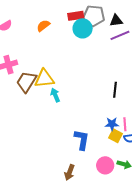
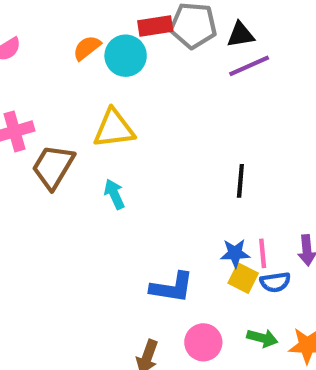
cyan circle: (83, 28) -> (126, 56), moved
yellow triangle: (44, 79) -> (114, 129), moved
blue L-shape: (82, 140) -> (172, 287), turned 90
pink circle: (105, 165) -> (203, 342), moved

